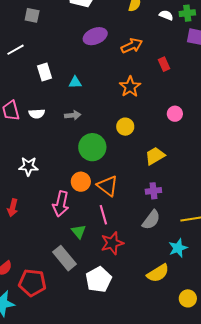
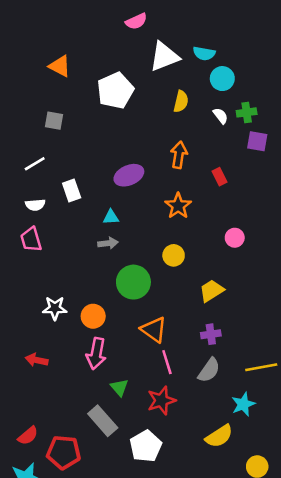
white semicircle: (166, 15) -> (220, 116), turned 32
purple ellipse: (95, 36) -> (129, 175), moved
orange arrow: (132, 46) -> (179, 155), turned -55
cyan triangle: (75, 82) -> (111, 217), moved
white semicircle: (37, 114) -> (35, 205), moved
orange circle: (81, 182) -> (93, 316), moved
red arrow: (13, 208) -> (37, 360), turned 90
pink line: (103, 215) -> (167, 362), moved

